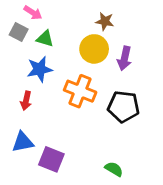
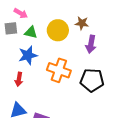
brown star: (105, 21) -> (82, 23), moved
gray square: (19, 32) -> (11, 28), turned -32
yellow circle: (94, 49) -> (58, 30), moved

